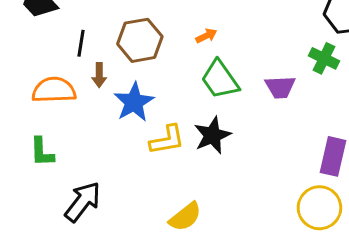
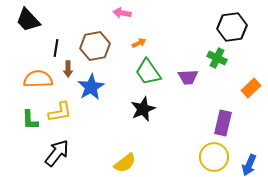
yellow L-shape: (167, 140) -> (60, 112), moved

